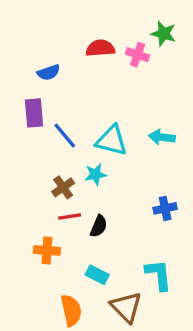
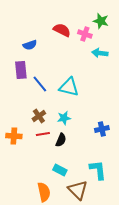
red semicircle: (100, 48) -> (62, 30), turned 30
cyan arrow: (162, 137) -> (100, 53), moved
cyan star: (95, 174) -> (64, 118), moved
orange cross: (47, 250) -> (14, 136), moved

